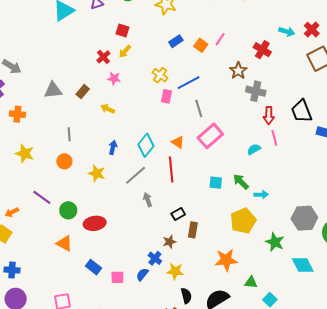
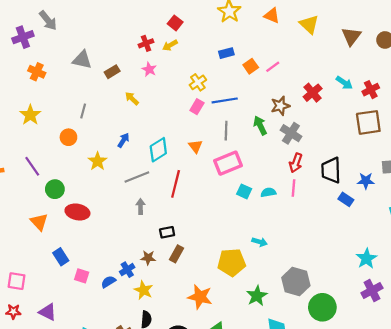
orange triangle: (178, 142) -> (196, 146), moved
green arrow: (241, 182) -> (260, 126), moved
cyan square: (216, 183) -> (244, 191), moved

